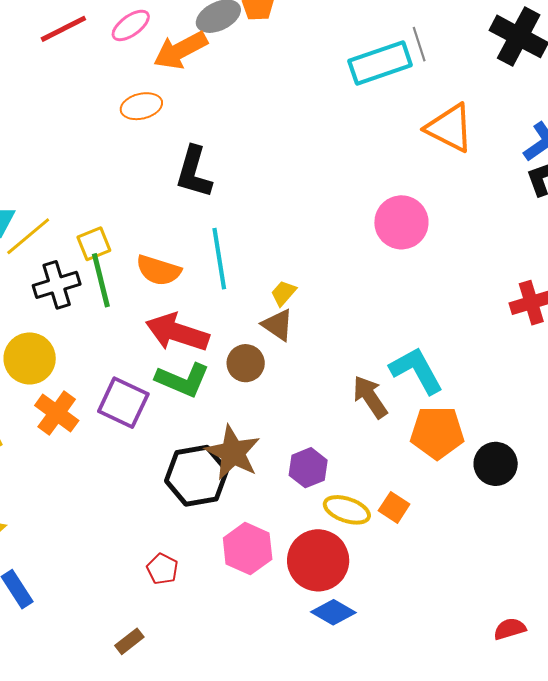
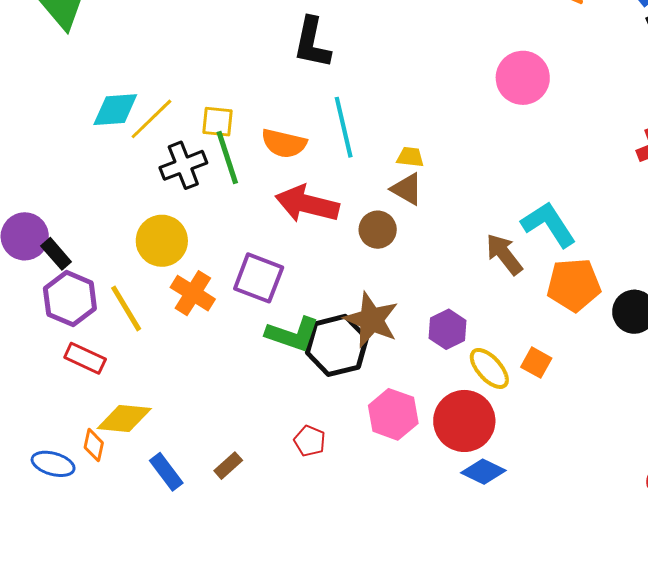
yellow square: (94, 244) -> (218, 122), turned 32
yellow trapezoid: (283, 293) -> (410, 157), turned 60
green L-shape: (183, 380) -> (293, 334), moved
yellow ellipse: (347, 510) -> (489, 368), turned 33
brown rectangle: (129, 641) -> (228, 466), moved

